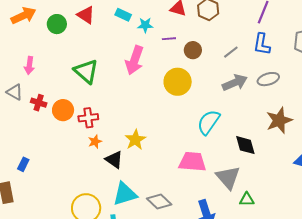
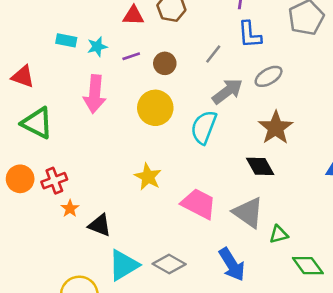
red triangle: (86, 15) -> (23, 77), moved
brown star: (279, 120) -> (276, 128), moved
cyan semicircle: (209, 122) -> (204, 127), moved
yellow star: (135, 140) -> (148, 177), moved
pink trapezoid: (192, 162) -> (199, 204), turned 36

